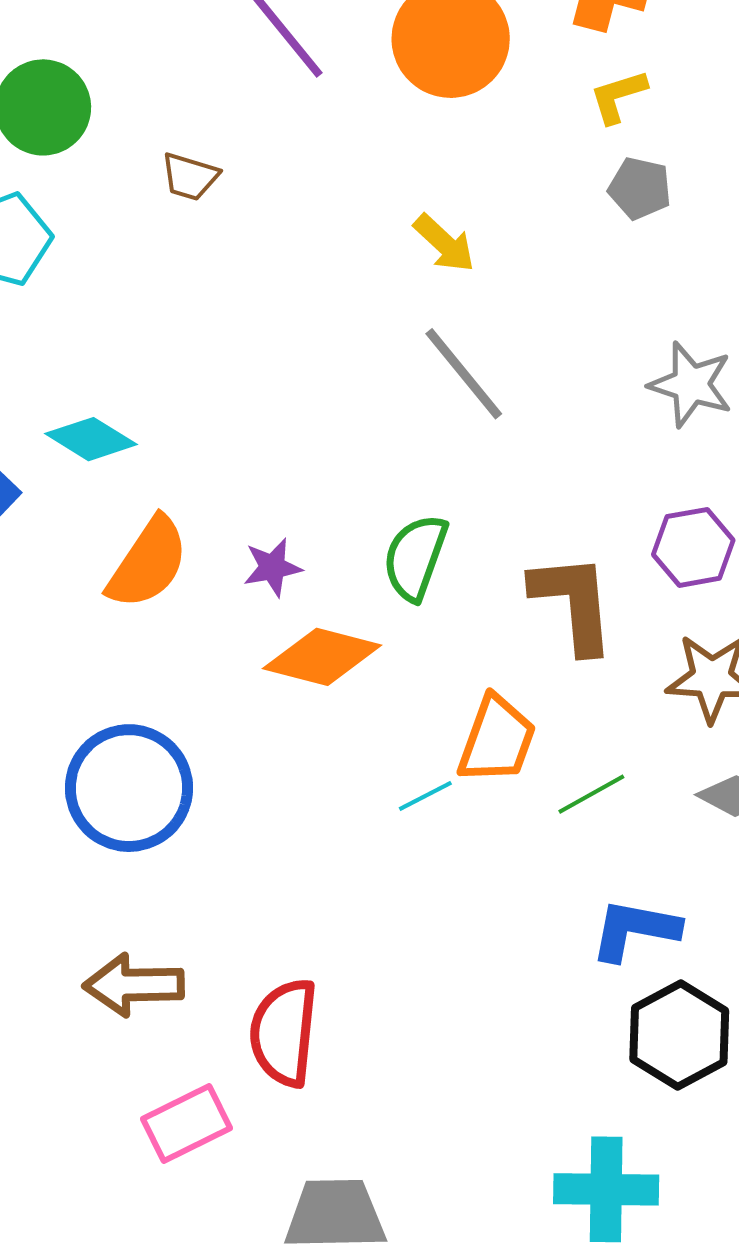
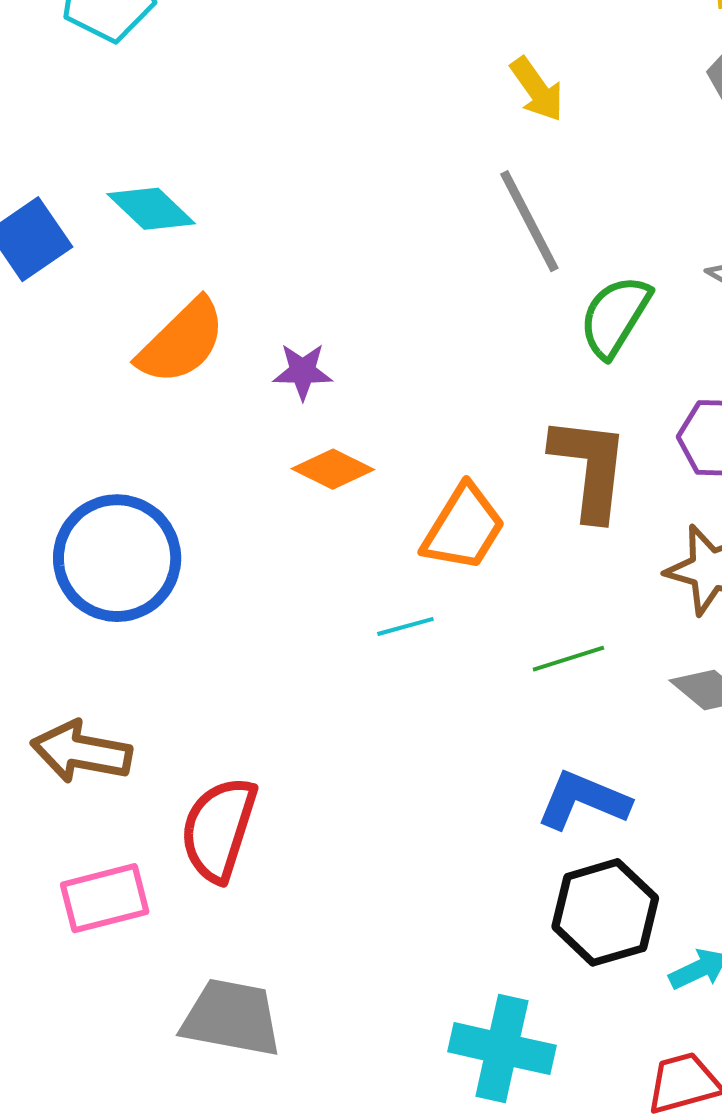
green semicircle: (415, 557) -> (615, 316), moved
orange diamond: (322, 657) -> (333, 469), size x0.7
orange trapezoid: (497, 740) -> (464, 528), moved

